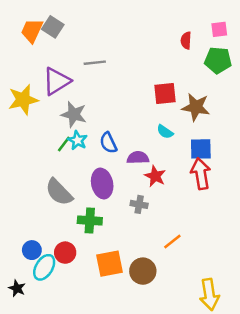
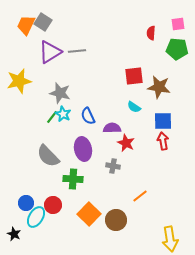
purple triangle: (57, 81) -> (50, 52), moved
red arrow: (201, 174) -> (163, 141), size x0.7
orange square: (110, 264) -> (89, 214), turned -35

